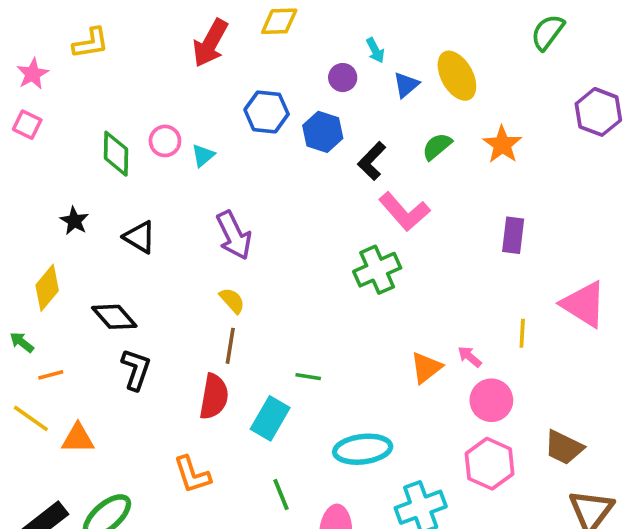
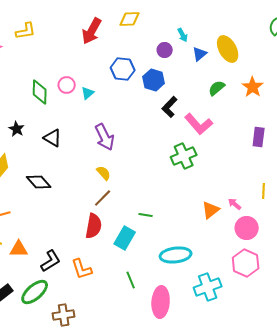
black L-shape: (372, 161) -> (170, 107), moved
brown line: (230, 346) -> (103, 198), turned 36
black L-shape: (136, 369) -> (51, 261), moved, turned 40

